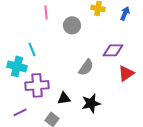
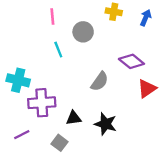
cyan line: (32, 49) -> (58, 50), moved
purple diamond: (113, 50) -> (131, 61), turned 40
black star: (91, 103) -> (106, 124), turned 30

